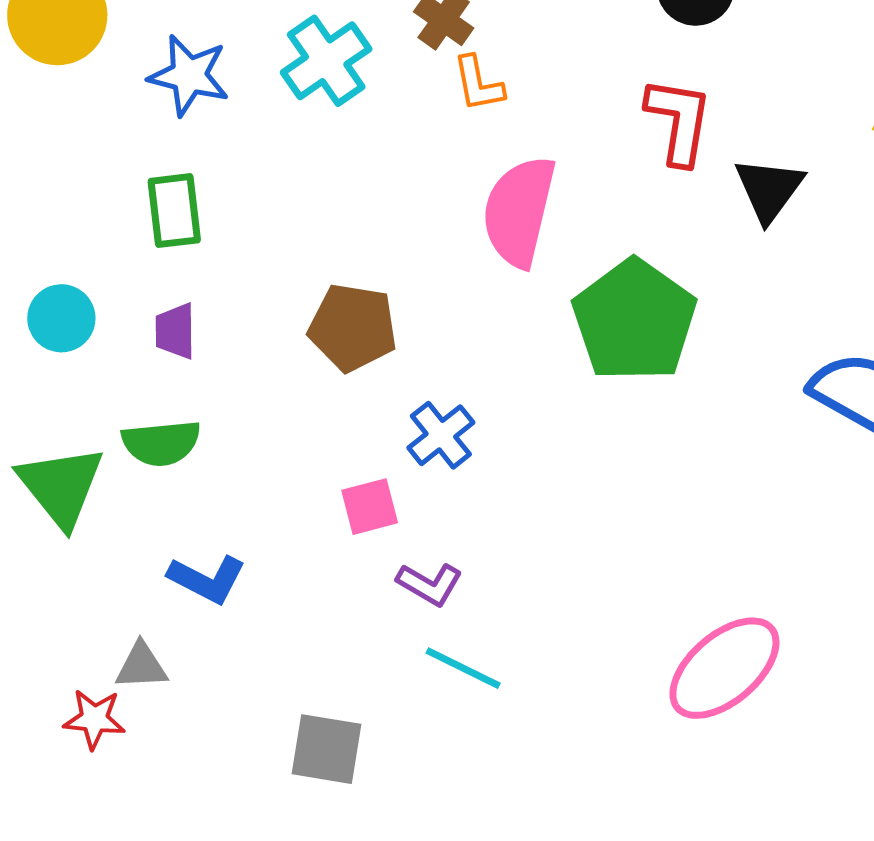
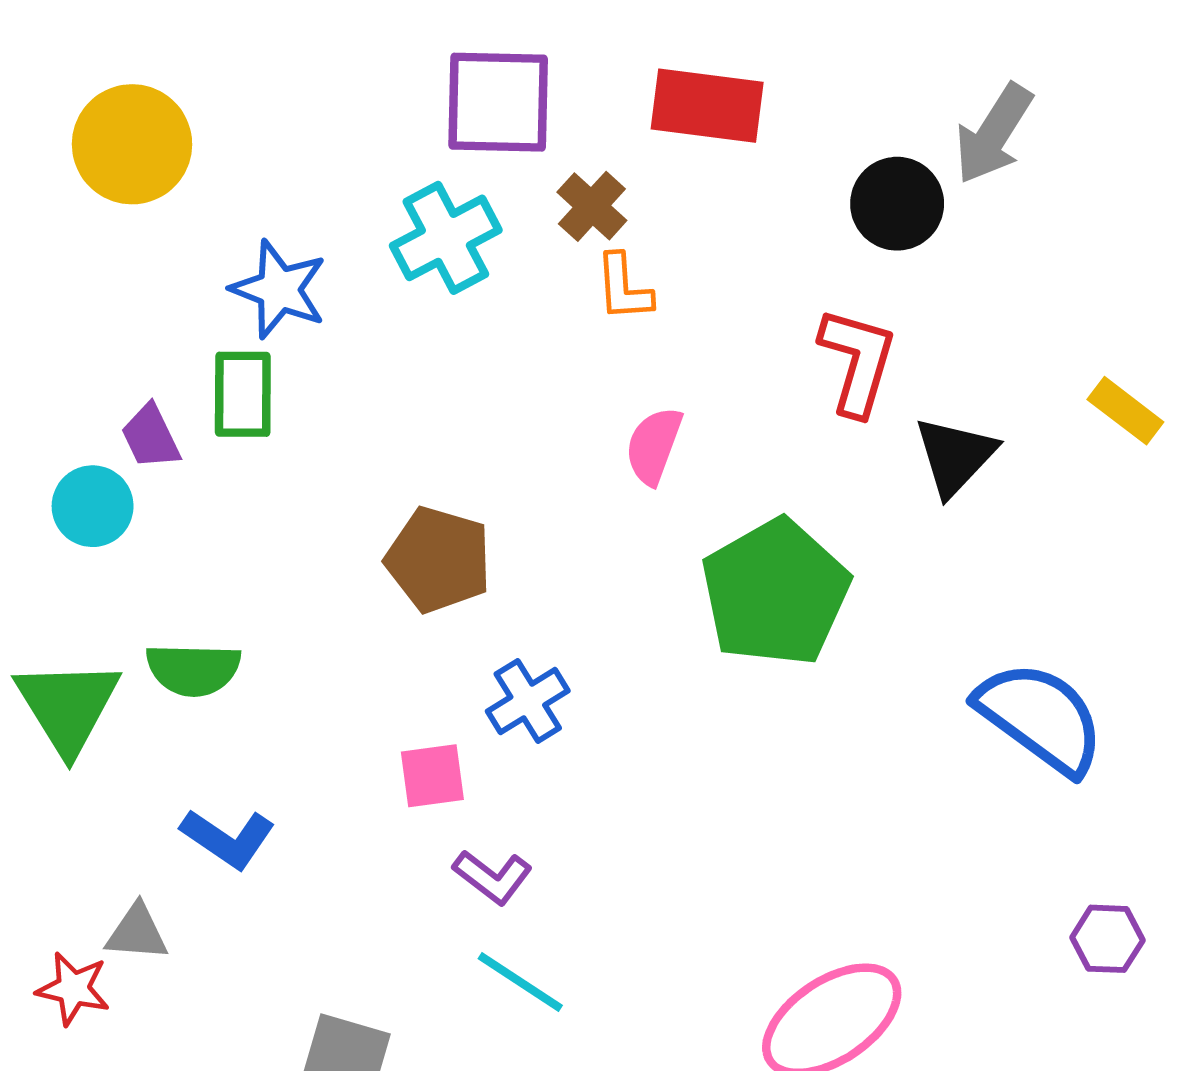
blue star: (189, 75) -> (279, 289), moved
pink semicircle: (519, 211) -> (654, 446), size x0.6
purple trapezoid: (175, 331) -> (151, 437), moved, turned -32

